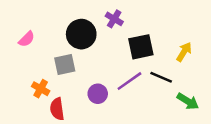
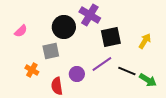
purple cross: (114, 19) -> (90, 15), size x1.5
black line: (161, 77) -> (127, 71), moved
red semicircle: (57, 109) -> (57, 86), moved

